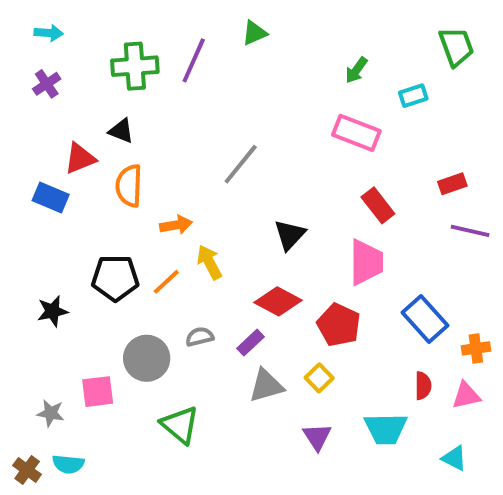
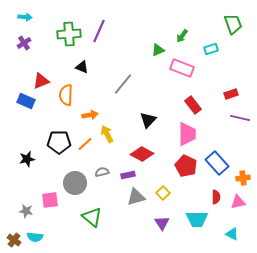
green triangle: (254, 33) -> (158, 50), moved
black triangle: (121, 131) -> (82, 67), moved
red pentagon: (339, 325) -> (186, 166), moved
purple rectangle: (251, 343) -> (128, 175), turned 32

